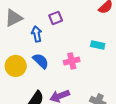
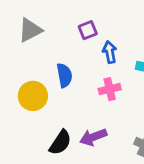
blue arrow: (37, 34) -> (110, 52), moved
blue semicircle: (41, 61) -> (64, 75), moved, turned 36

